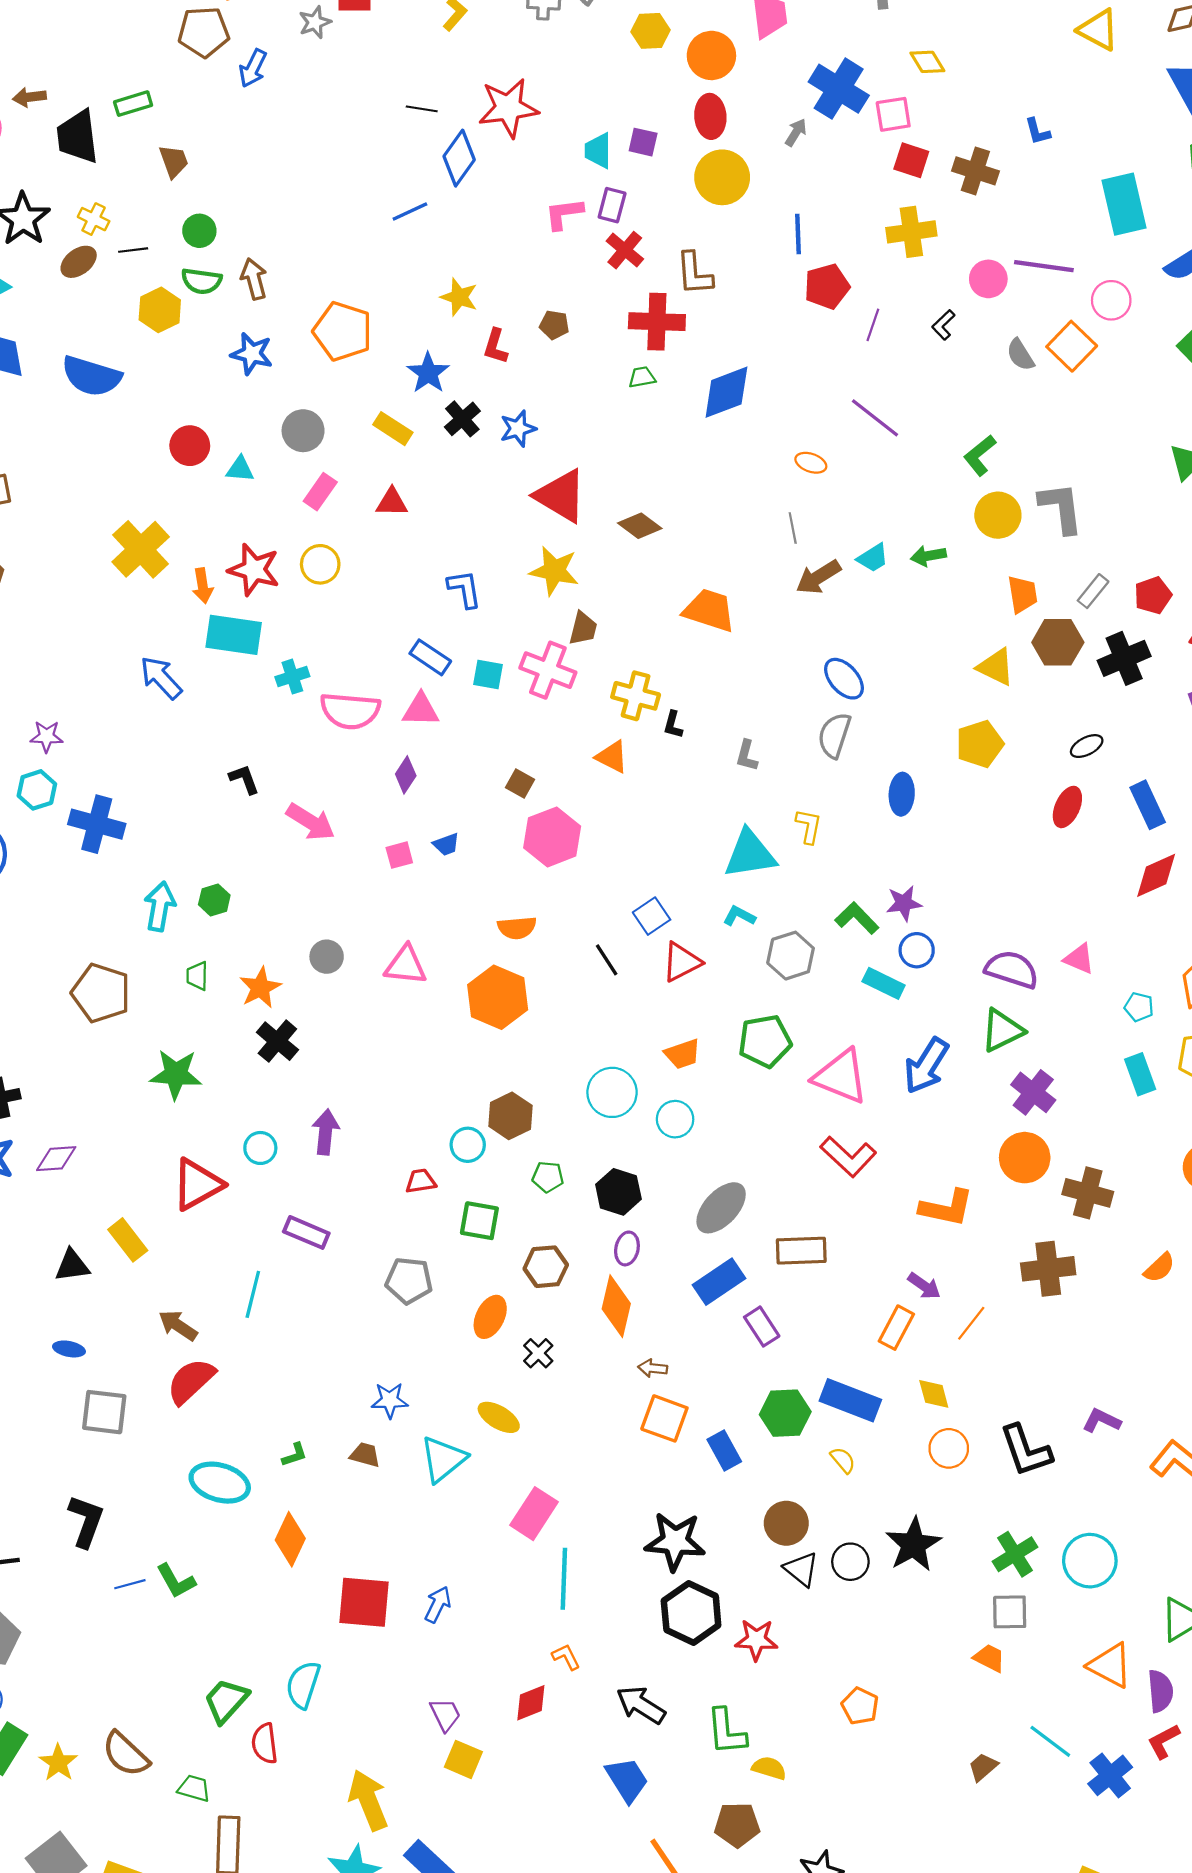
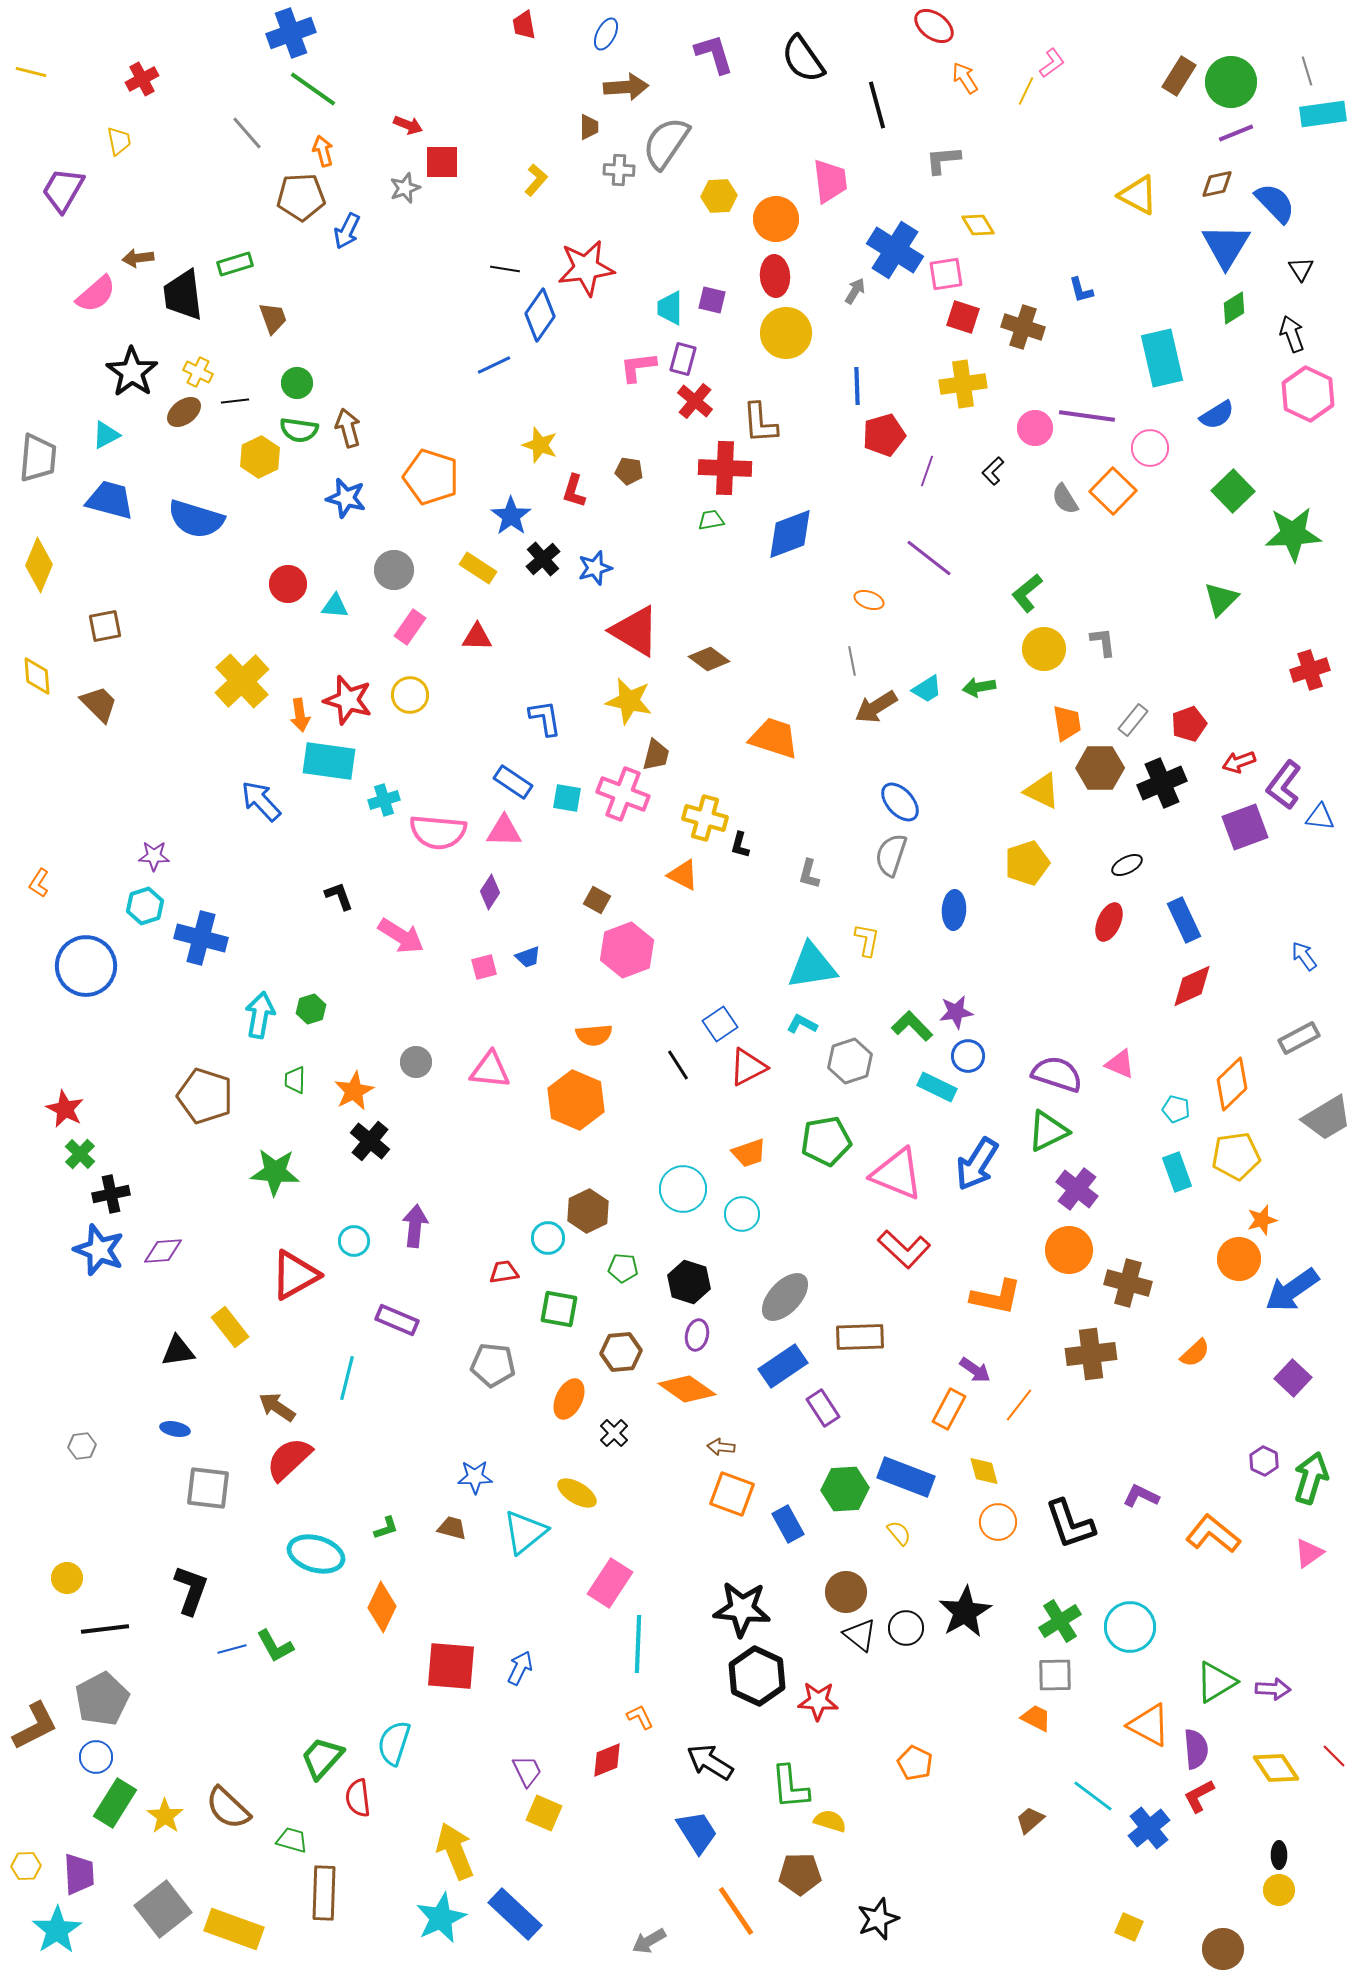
gray L-shape: (1061, 508) -> (1103, 642), size x0.6
orange diamond: (616, 1306) -> (687, 1389), turned -68

